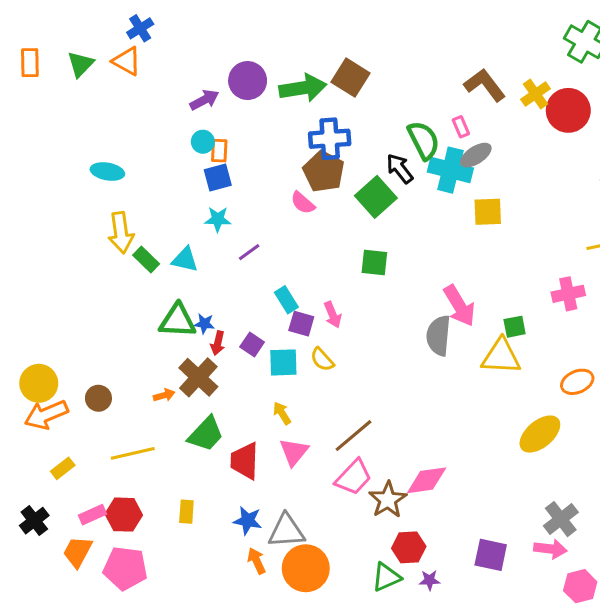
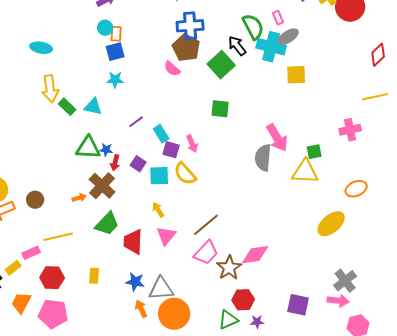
purple line: (249, 252) -> (136, 122), moved
yellow semicircle: (322, 359) -> (185, 174), size x1.4
yellow rectangle: (63, 468) -> (13, 268), moved
pink rectangle: (92, 515) -> (31, 253), moved

